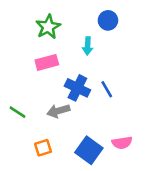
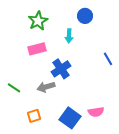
blue cross: (77, 88) -> (61, 69), turned 30
blue line: (107, 89) -> (108, 59), moved

